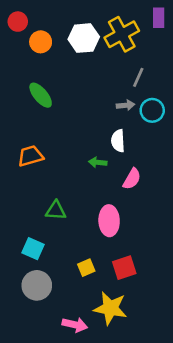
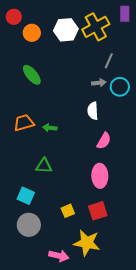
green arrow: (98, 162) -> (50, 128), moved
pink ellipse: (109, 221) -> (100, 176), moved

